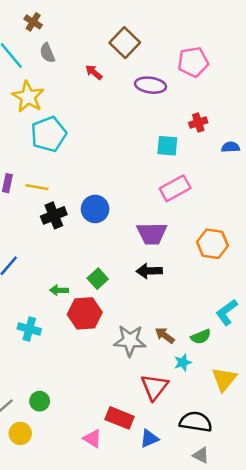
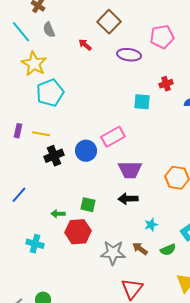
pink rectangle: (175, 188) -> (113, 137), moved
green square: (98, 279) -> (88, 205), turned -35
cyan star: (183, 362) -> (151, 225), moved

